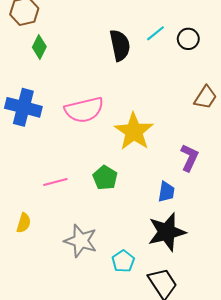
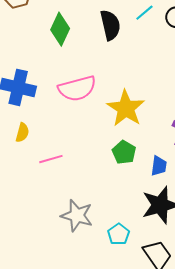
green diamond: (39, 47) -> (60, 29), moved, size x1.4
green pentagon: (105, 178) -> (124, 152), moved
yellow semicircle: (24, 223) -> (22, 133), moved

